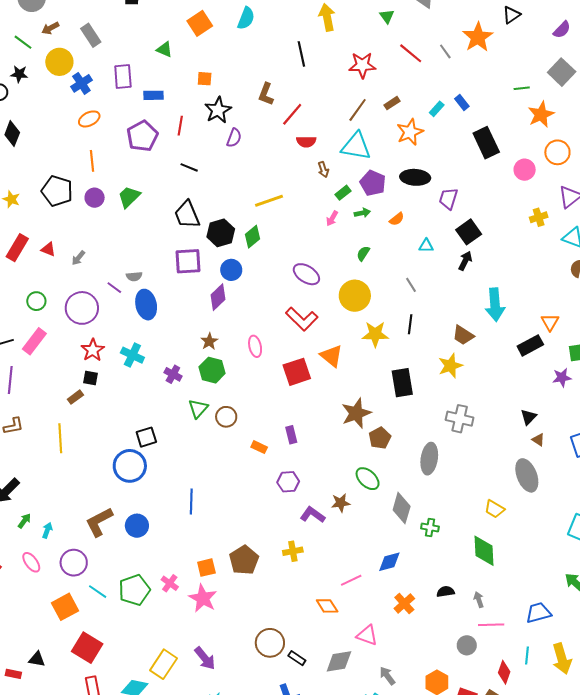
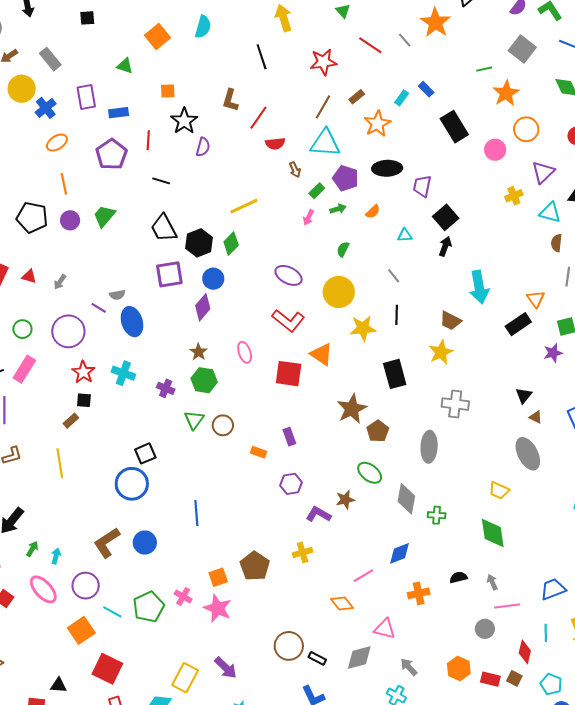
red square: (297, 372) -> (289, 374), turned 32
pink ellipse: (31, 562) -> (43, 589), size x1.4
orange cross: (404, 604) -> (419, 593), turned 35

